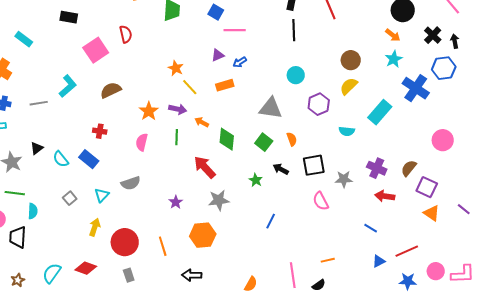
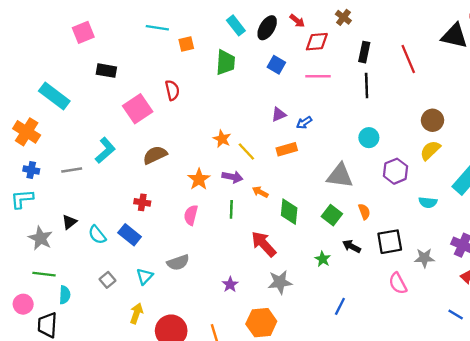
pink line: (235, 30) -> (318, 76), moved
cyan rectangle: (24, 39) -> (54, 96), size x1.5
orange star: (176, 68) -> (222, 139), moved

